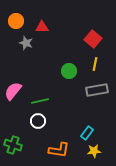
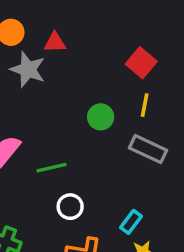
gray star: (26, 43) -> (28, 70), size x1.5
gray rectangle: (97, 90) -> (148, 149), turned 35
white circle: (38, 121) -> (70, 207), moved

